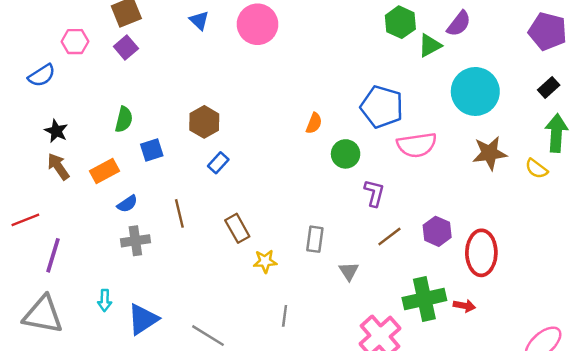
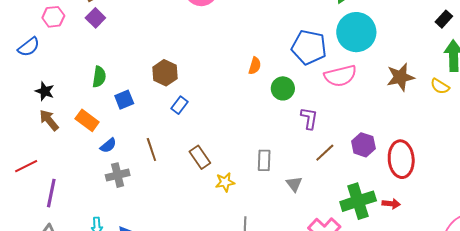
cyan circle: (475, 91) -> (356, 32), moved
orange rectangle: (104, 171) -> (87, 120), turned 70

